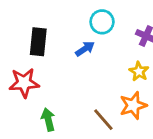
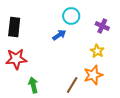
black rectangle: (38, 42) -> (14, 27), moved
brown line: (103, 120) -> (72, 85), turned 72

